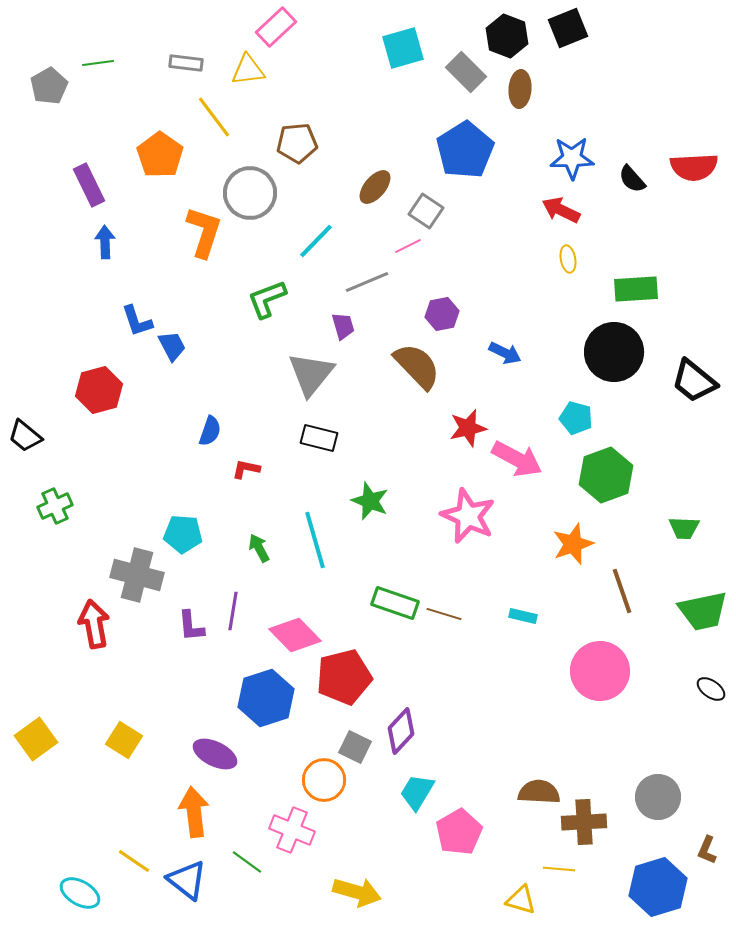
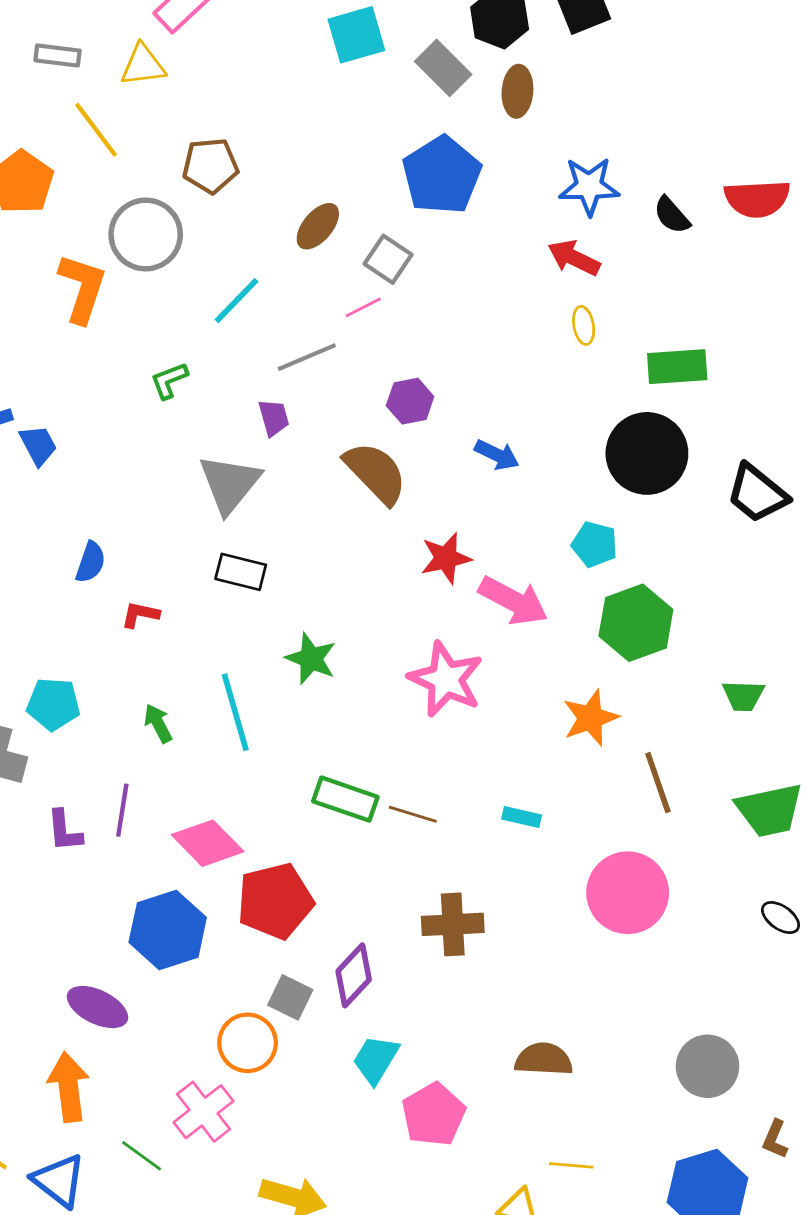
green L-shape: (267, 299) -> (169, 380), size x0.7
brown cross: (584, 822) -> (453, 924), moved
pink cross: (292, 830) -> (204, 1112), turned 30

